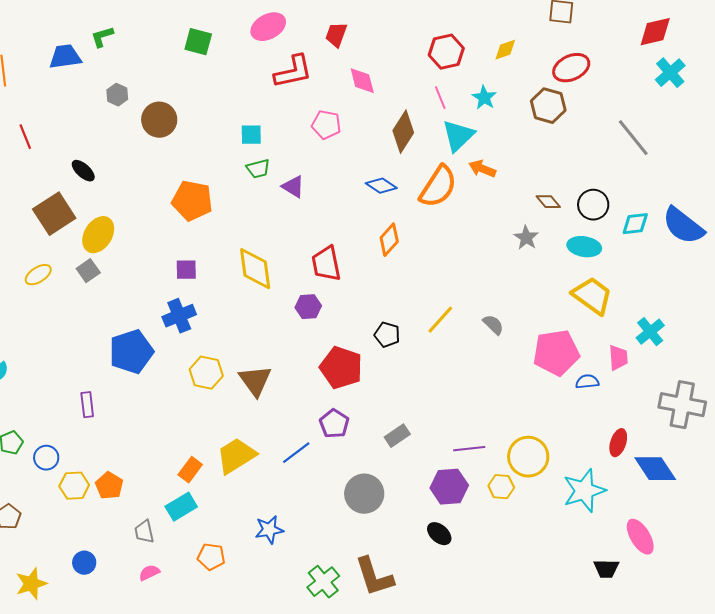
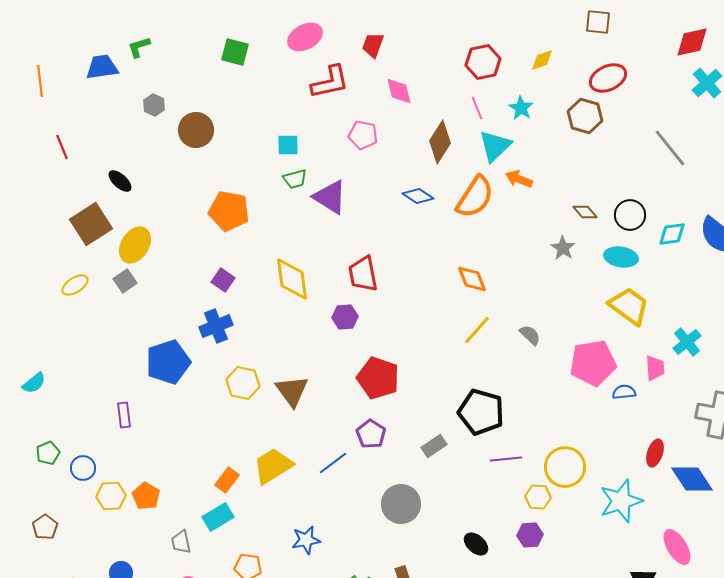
purple triangle: (293, 187) -> (330, 197), size x1.5
orange diamond: (389, 240) -> (472, 279), moved, turned -64
purple square: (186, 270) -> (223, 280), turned 35
black pentagon: (387, 335) -> (481, 412), moved, size x1.8
purple hexagon: (449, 487) -> (530, 535), moved, size x0.7

